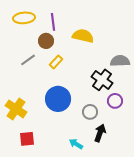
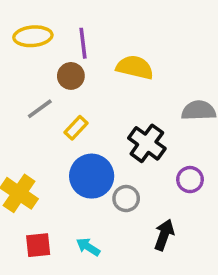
yellow rectangle: (56, 62) -> (76, 128), moved
black cross: (102, 80) -> (147, 143), moved
gray circle: (90, 112) -> (126, 199), moved
cyan arrow: (76, 144) -> (88, 247), moved

